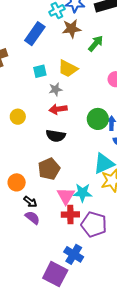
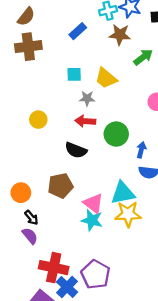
blue rectangle: (35, 34) -> (78, 31), size x0.7
green circle: (98, 119) -> (116, 134), moved
pink triangle: (66, 196) -> (93, 203), moved, turned -36
red cross: (70, 215) -> (54, 268), moved, size x1.4
purple pentagon: (94, 224) -> (96, 274), moved

